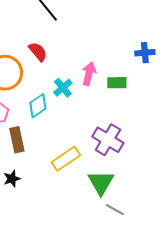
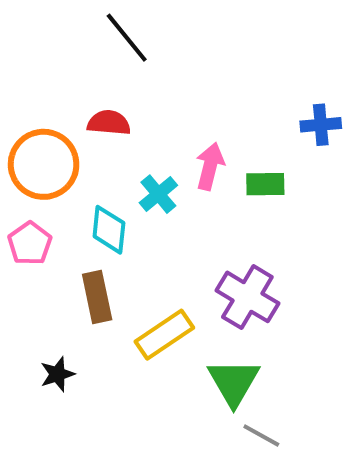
red semicircle: (38, 52) -> (109, 123), turned -45
cyan diamond: (38, 106) -> (109, 230), turned -50
brown rectangle: (17, 140) -> (97, 297), moved

